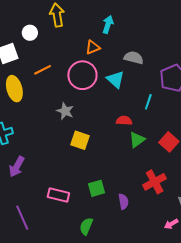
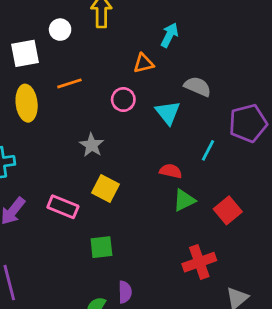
pink circle: (82, 75) -> (123, 100), size x0.6
green square: (97, 188) -> (101, 247), moved
pink rectangle: (58, 195) -> (63, 207), moved
purple semicircle: (123, 202) -> (125, 292), moved

